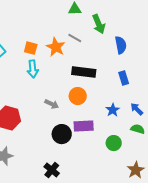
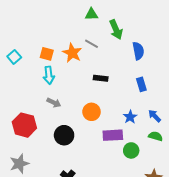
black rectangle: (84, 72) -> (101, 78), size x0.6
orange circle: (78, 96) -> (92, 112), moved
gray arrow: (52, 104) -> (54, 103), moved
purple rectangle: (84, 126) -> (113, 135), moved
black circle: (62, 134) -> (64, 135), moved

